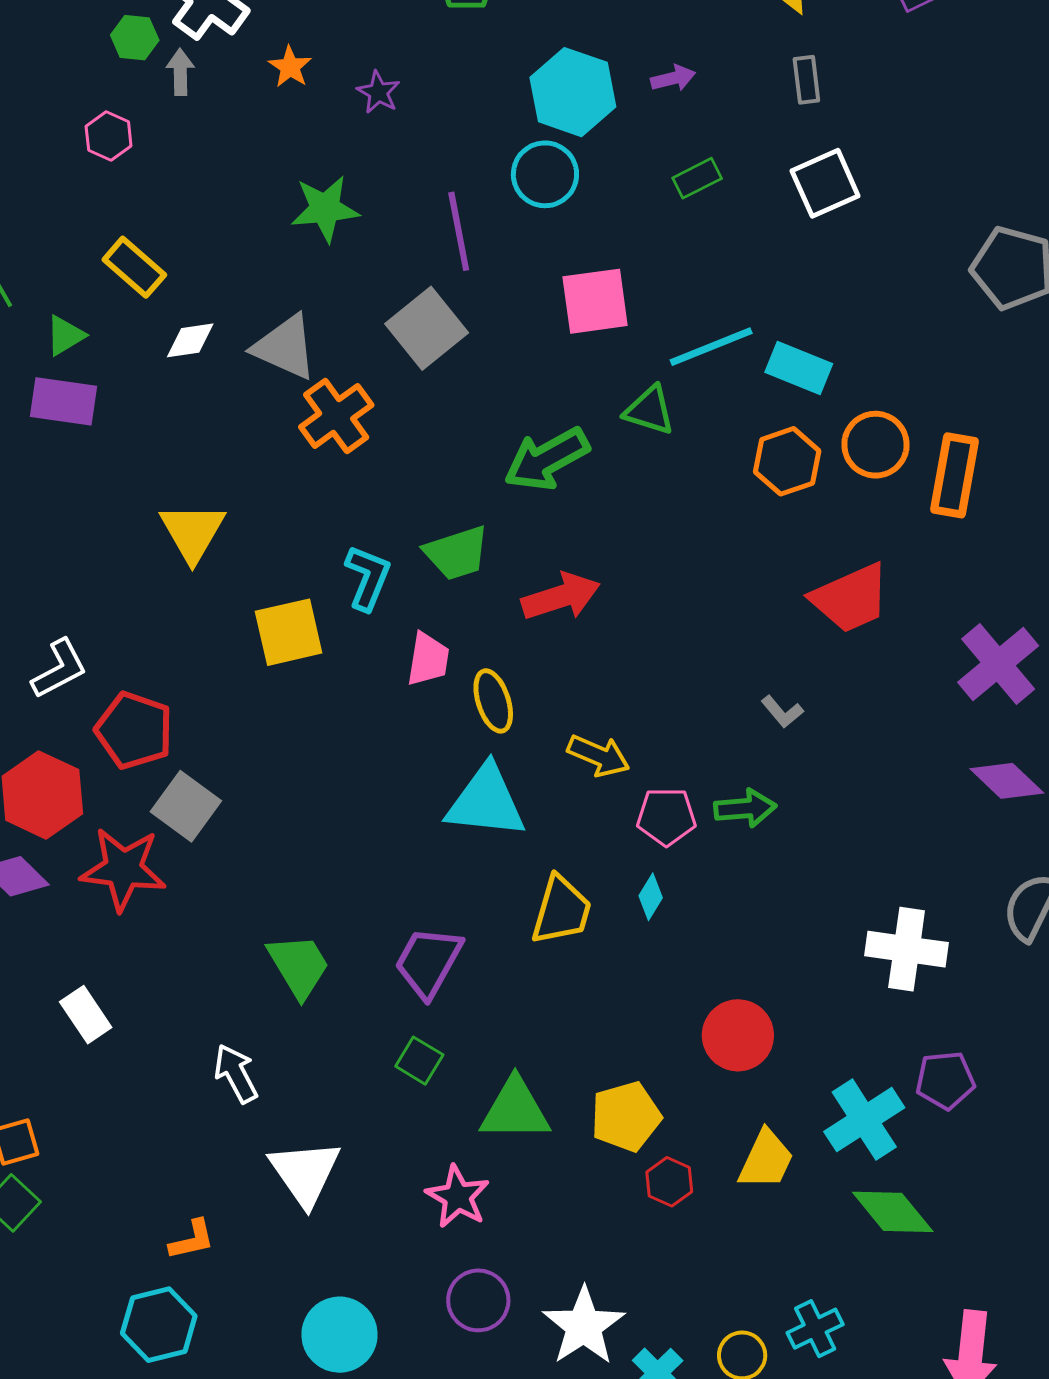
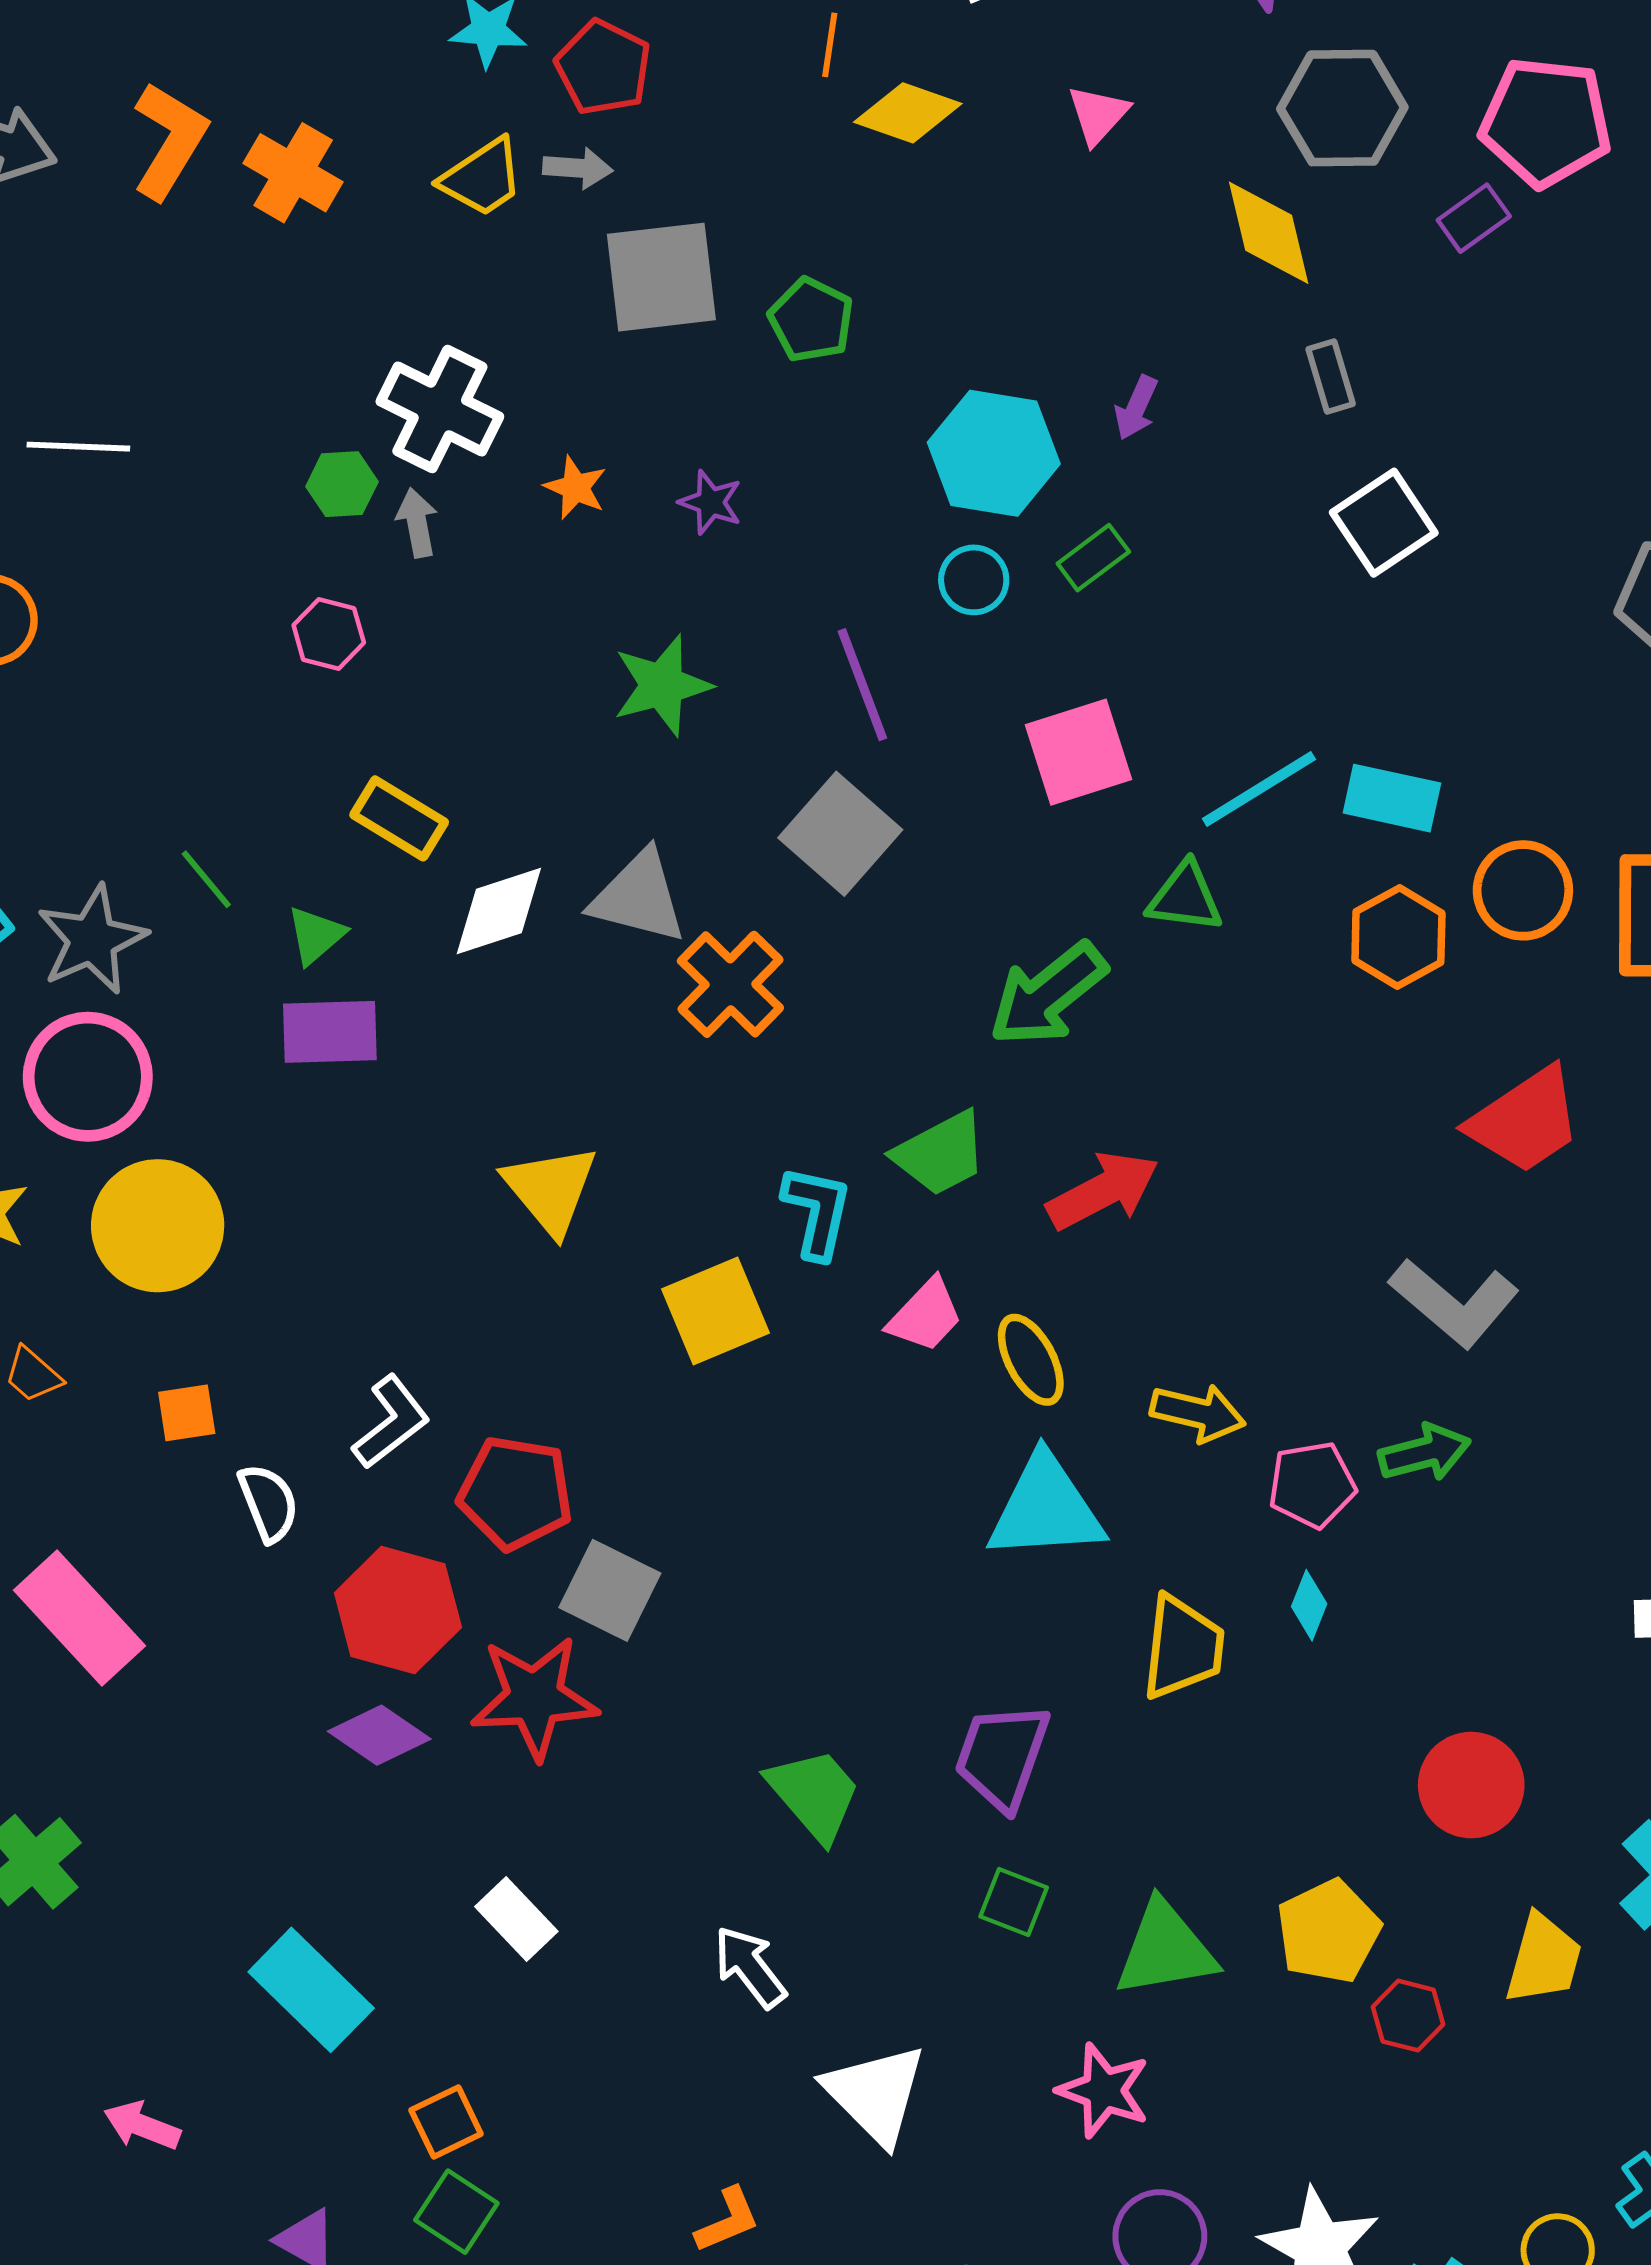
purple arrow: (673, 78) -> (1136, 408), turned 138
cyan circle: (545, 174) -> (974, 580), size x0.7
green rectangle: (697, 178) -> (1093, 558), moved
white diamond: (190, 340) -> (499, 911), size x1.4
pink trapezoid: (428, 659) -> (925, 1315), turned 44
gray L-shape: (782, 712) -> (1454, 1303), size x2.0

